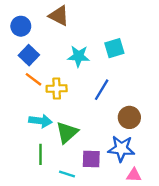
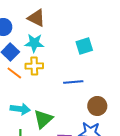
cyan star: (79, 56) -> (34, 43), moved
yellow cross: (57, 89) -> (34, 66), moved
blue line: (102, 90) -> (73, 82), turned 54

